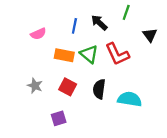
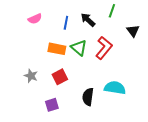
pink semicircle: (38, 34) -> (35, 19), moved
red L-shape: (117, 54) -> (104, 48), turned -115
red square: (68, 87) -> (60, 77), turned 35
black semicircle: (99, 89) -> (88, 97), moved

